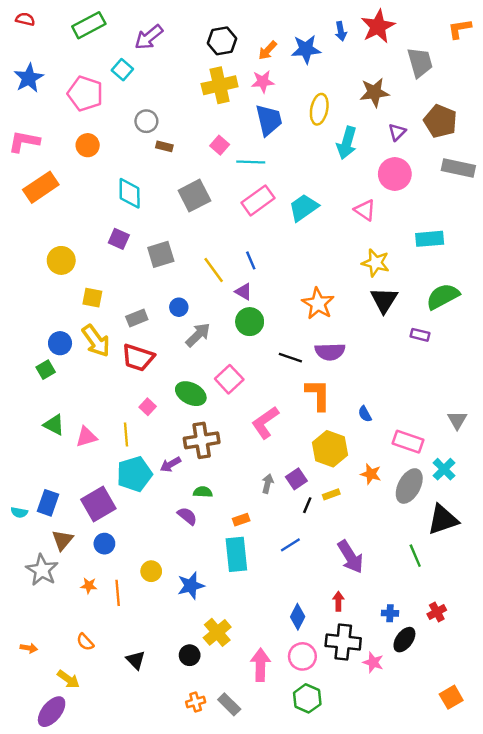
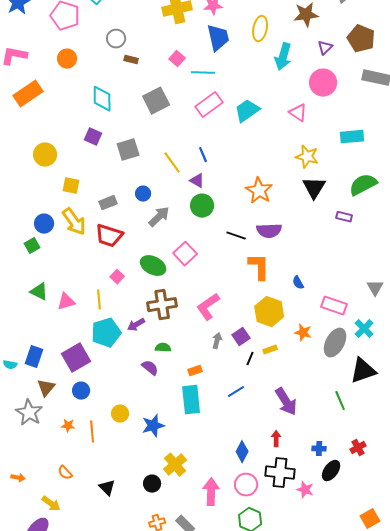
pink L-shape: (265, 422) -> (208, 307), moved

